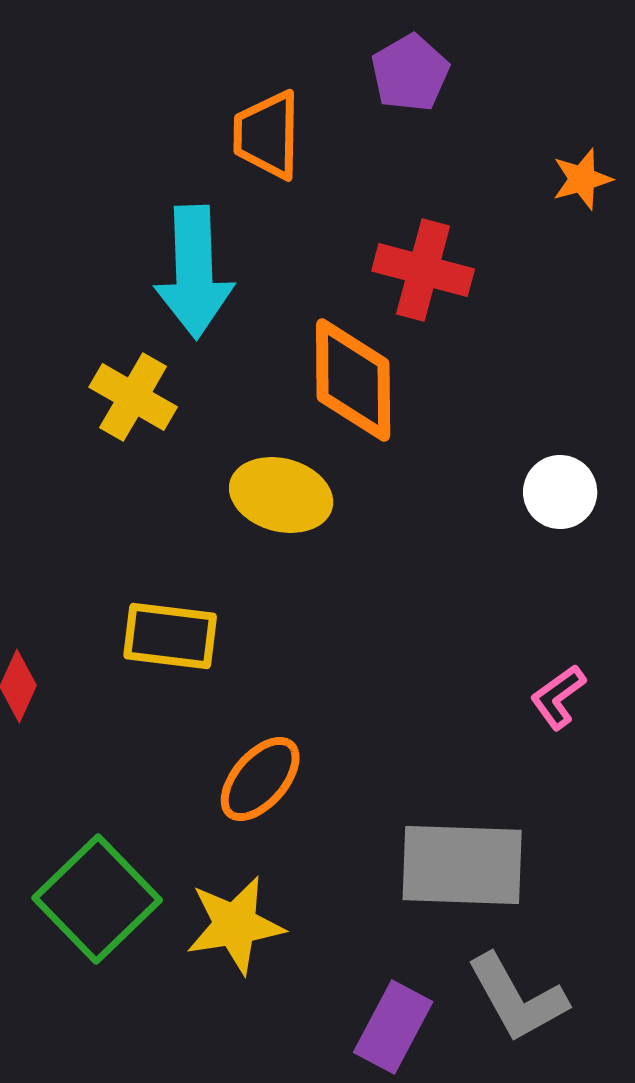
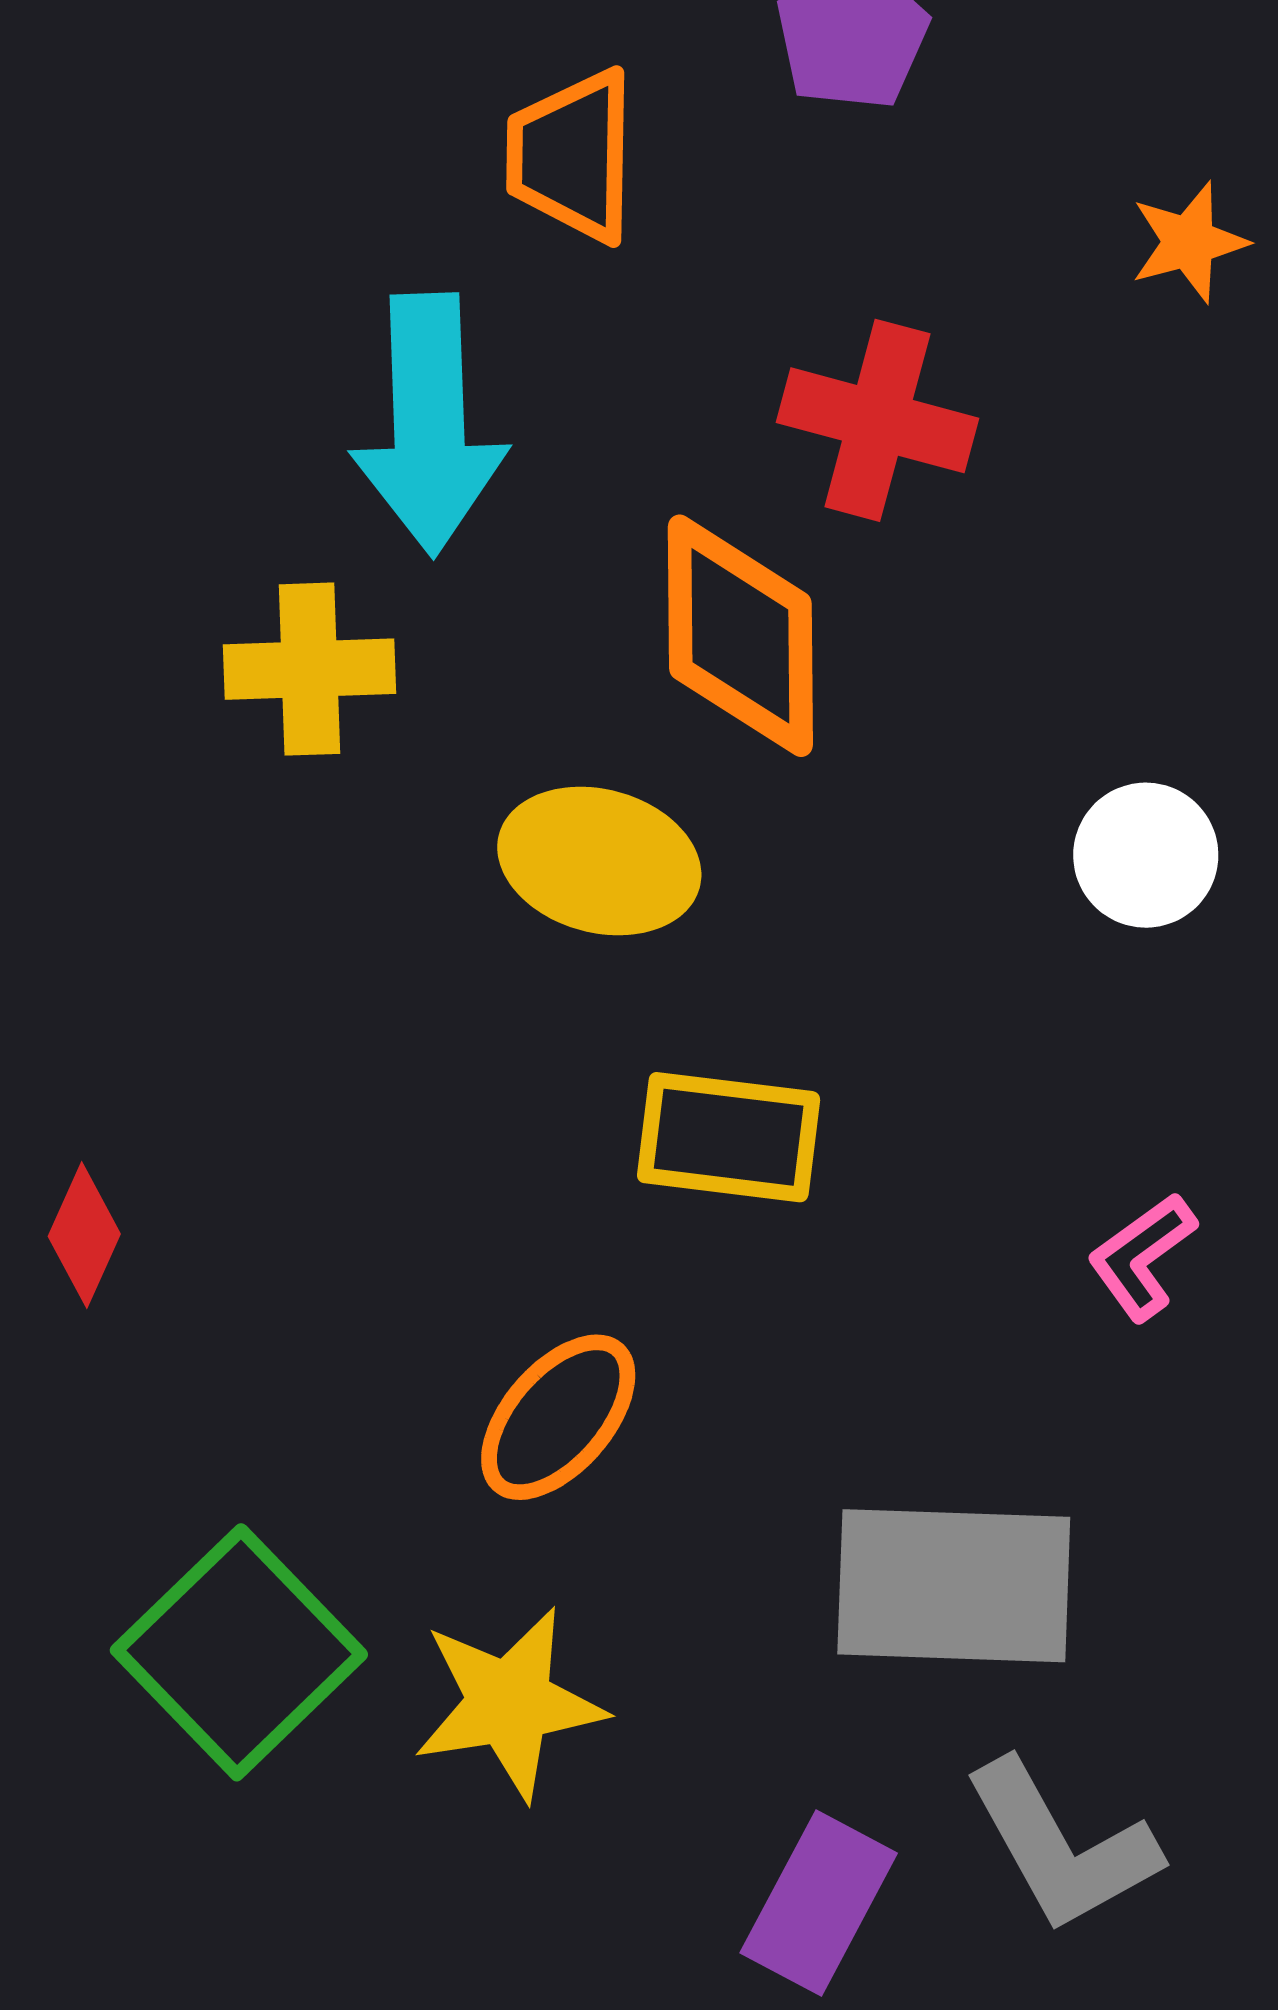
yellow cross: (133, 397) -> (309, 669), turned -32
yellow rectangle: (170, 636) -> (729, 1137), moved

